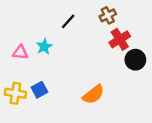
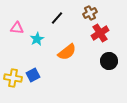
pink triangle: (20, 53) -> (17, 28), moved
black circle: (135, 60) -> (109, 61), moved
orange semicircle: (93, 94) -> (67, 52), moved

